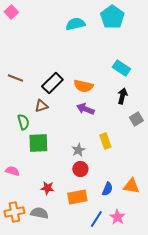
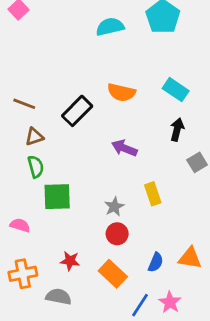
orange semicircle: (83, 86) -> (121, 92), moved
brown triangle: (41, 106) -> (34, 137), moved
pink semicircle: (12, 171) -> (20, 225), moved
orange rectangle: (77, 197) -> (113, 274), turned 54
orange cross: (14, 212) -> (23, 274), moved

